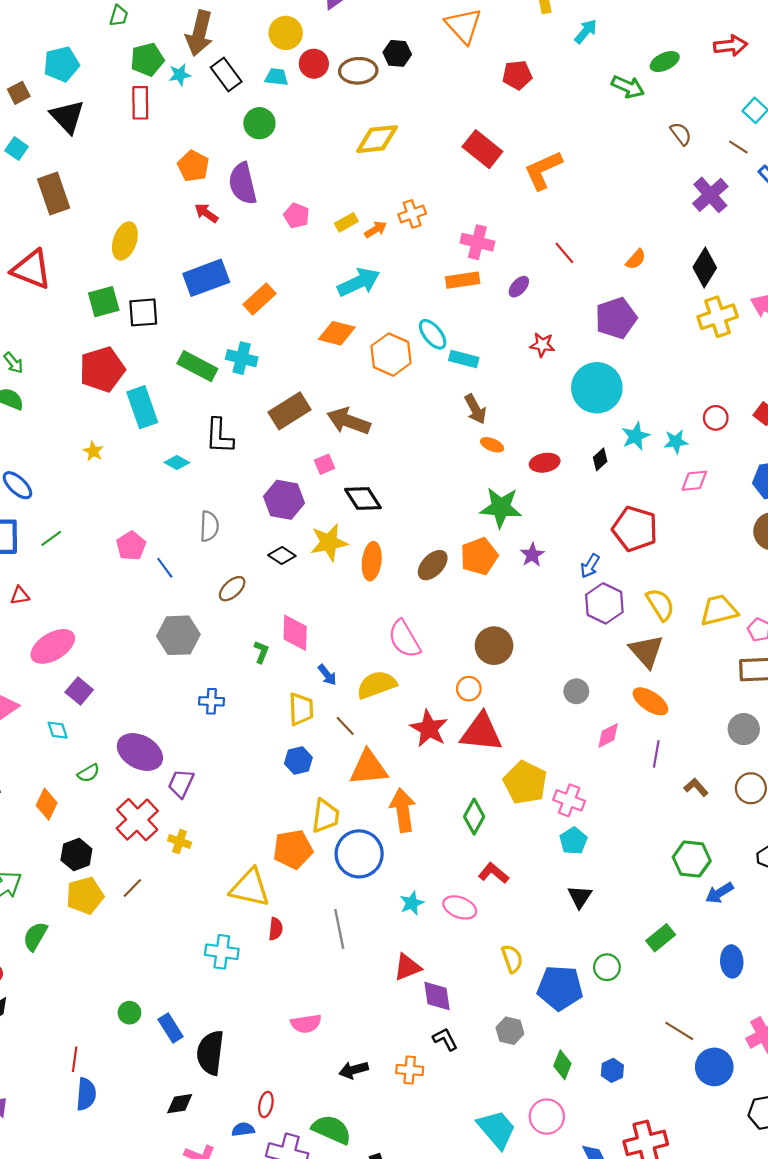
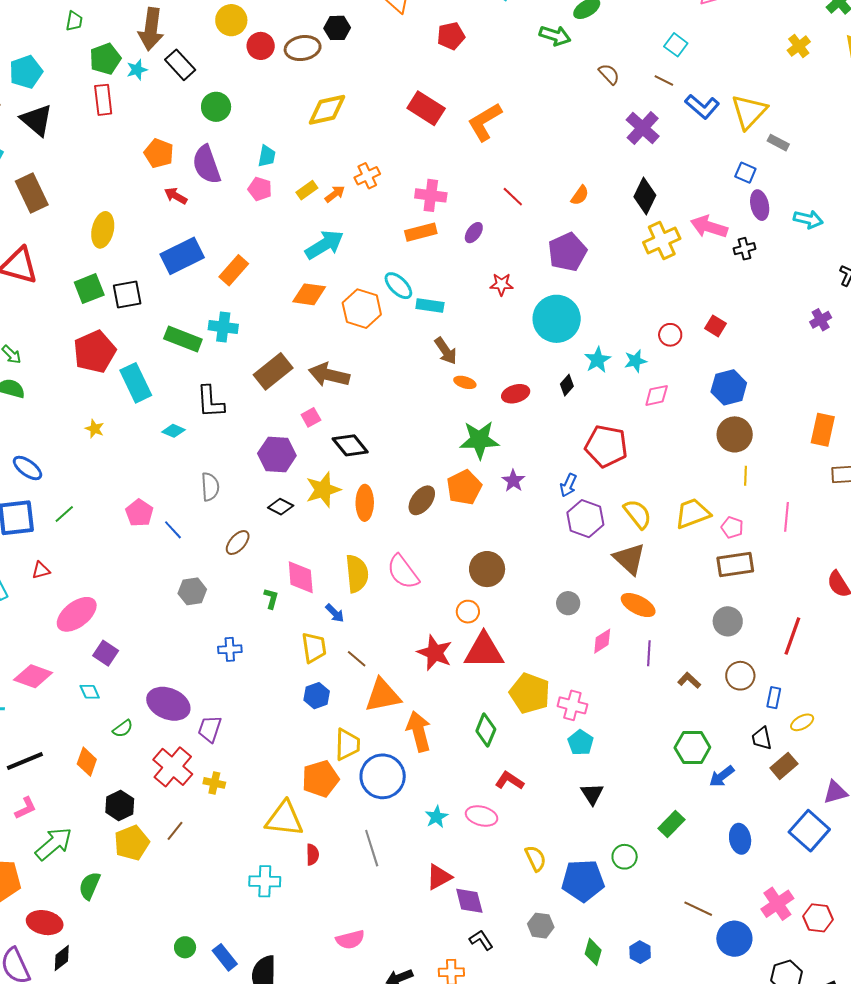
cyan trapezoid: (276, 77) -> (267, 156), moved, turned 100
gray hexagon: (178, 635) -> (192, 591), size x0.7
yellow semicircle: (377, 685) -> (357, 574), moved, turned 111

